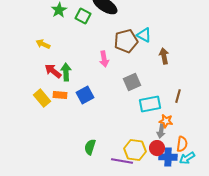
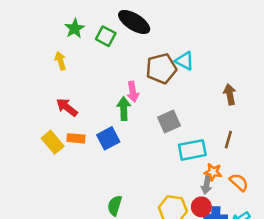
yellow arrow: (43, 44) -> (60, 61), moved, turned 48
brown arrow: (164, 56) -> (230, 94), moved
green arrow: (66, 72) -> (124, 109), moved
orange semicircle: (182, 144) -> (239, 182), moved, turned -56

